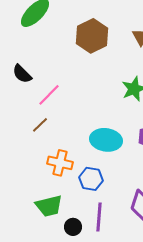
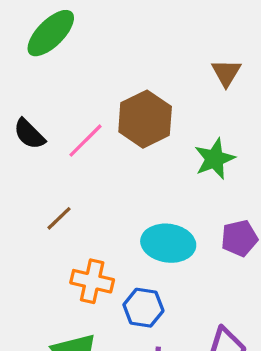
brown hexagon: (92, 36) -> (145, 119), moved
pink line: (49, 95) -> (86, 141), moved

